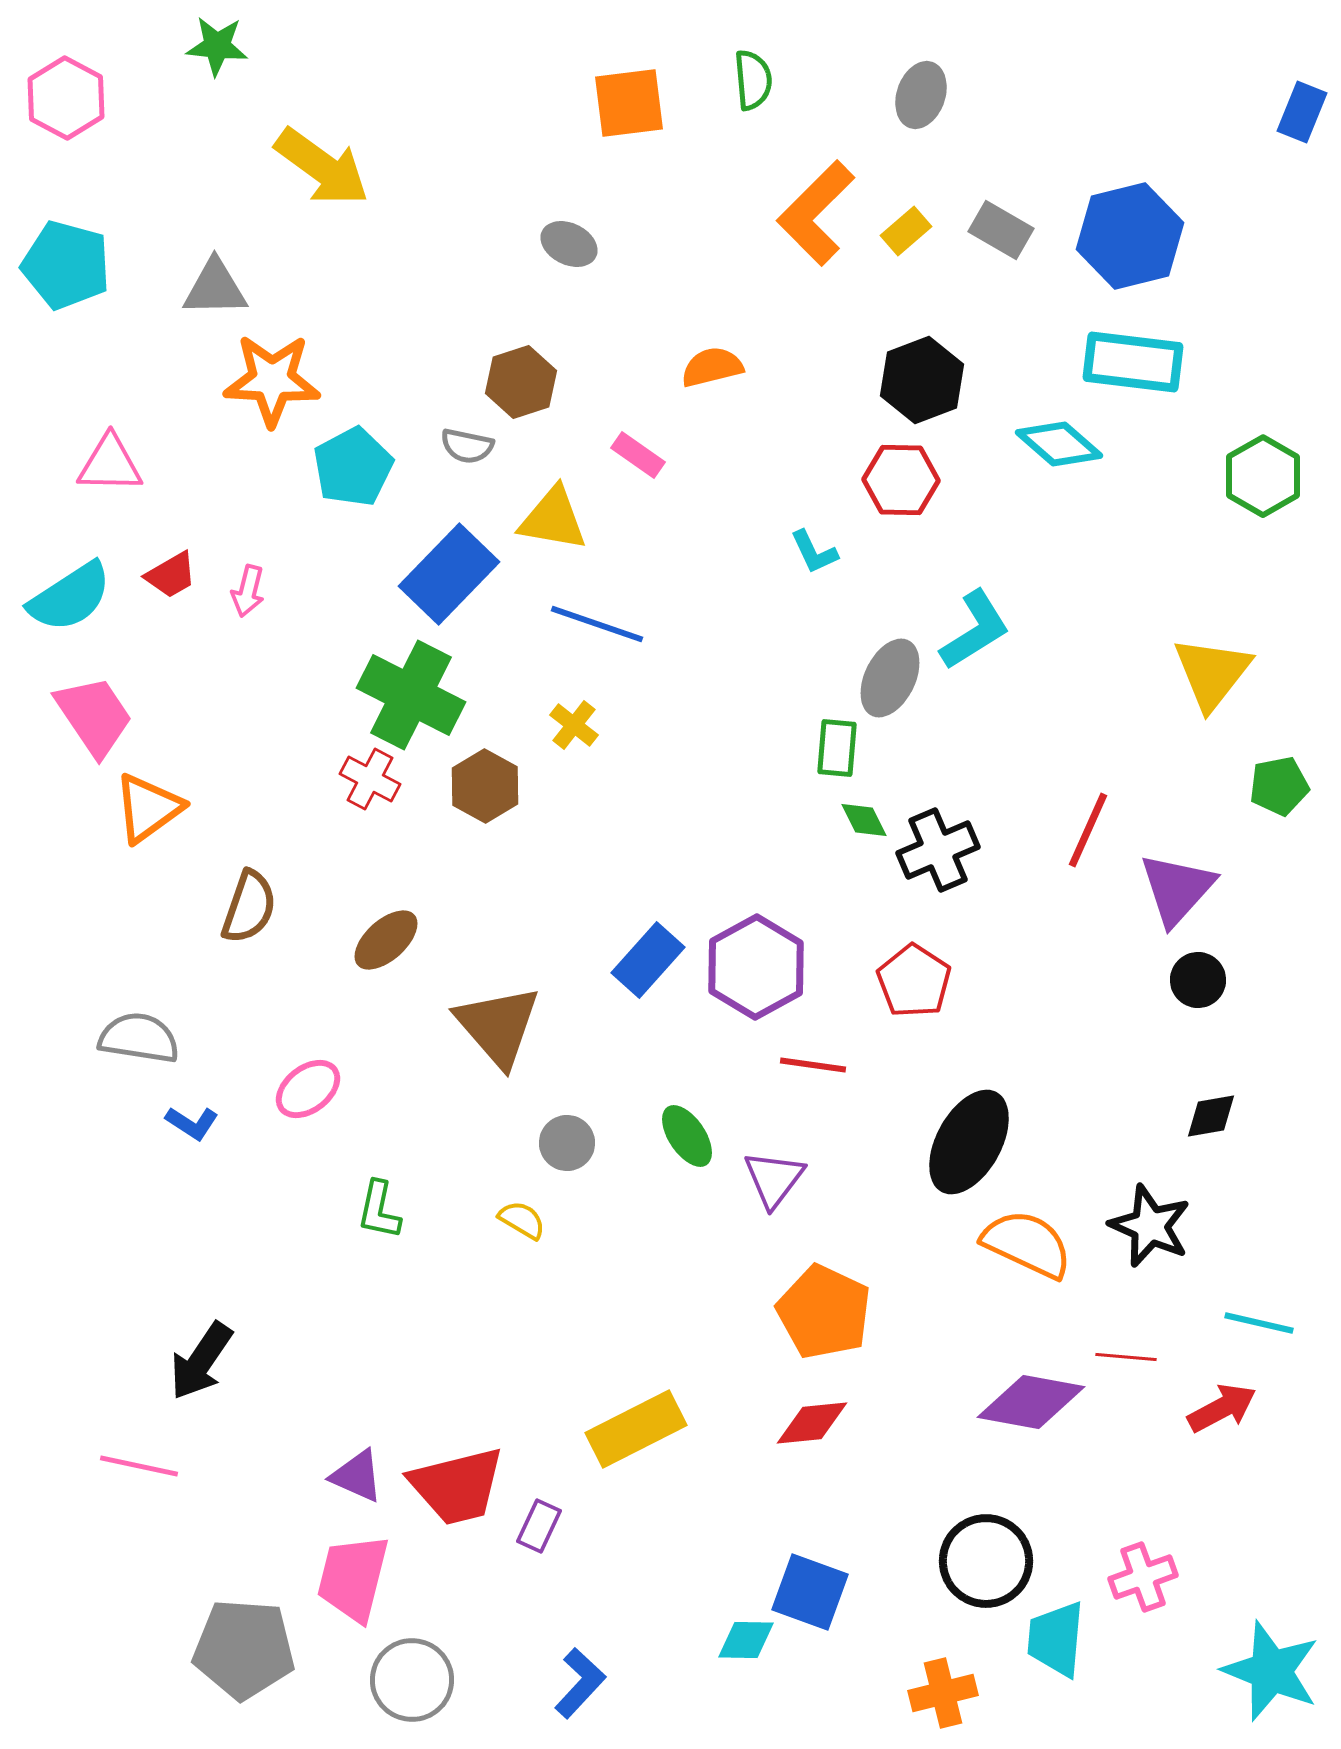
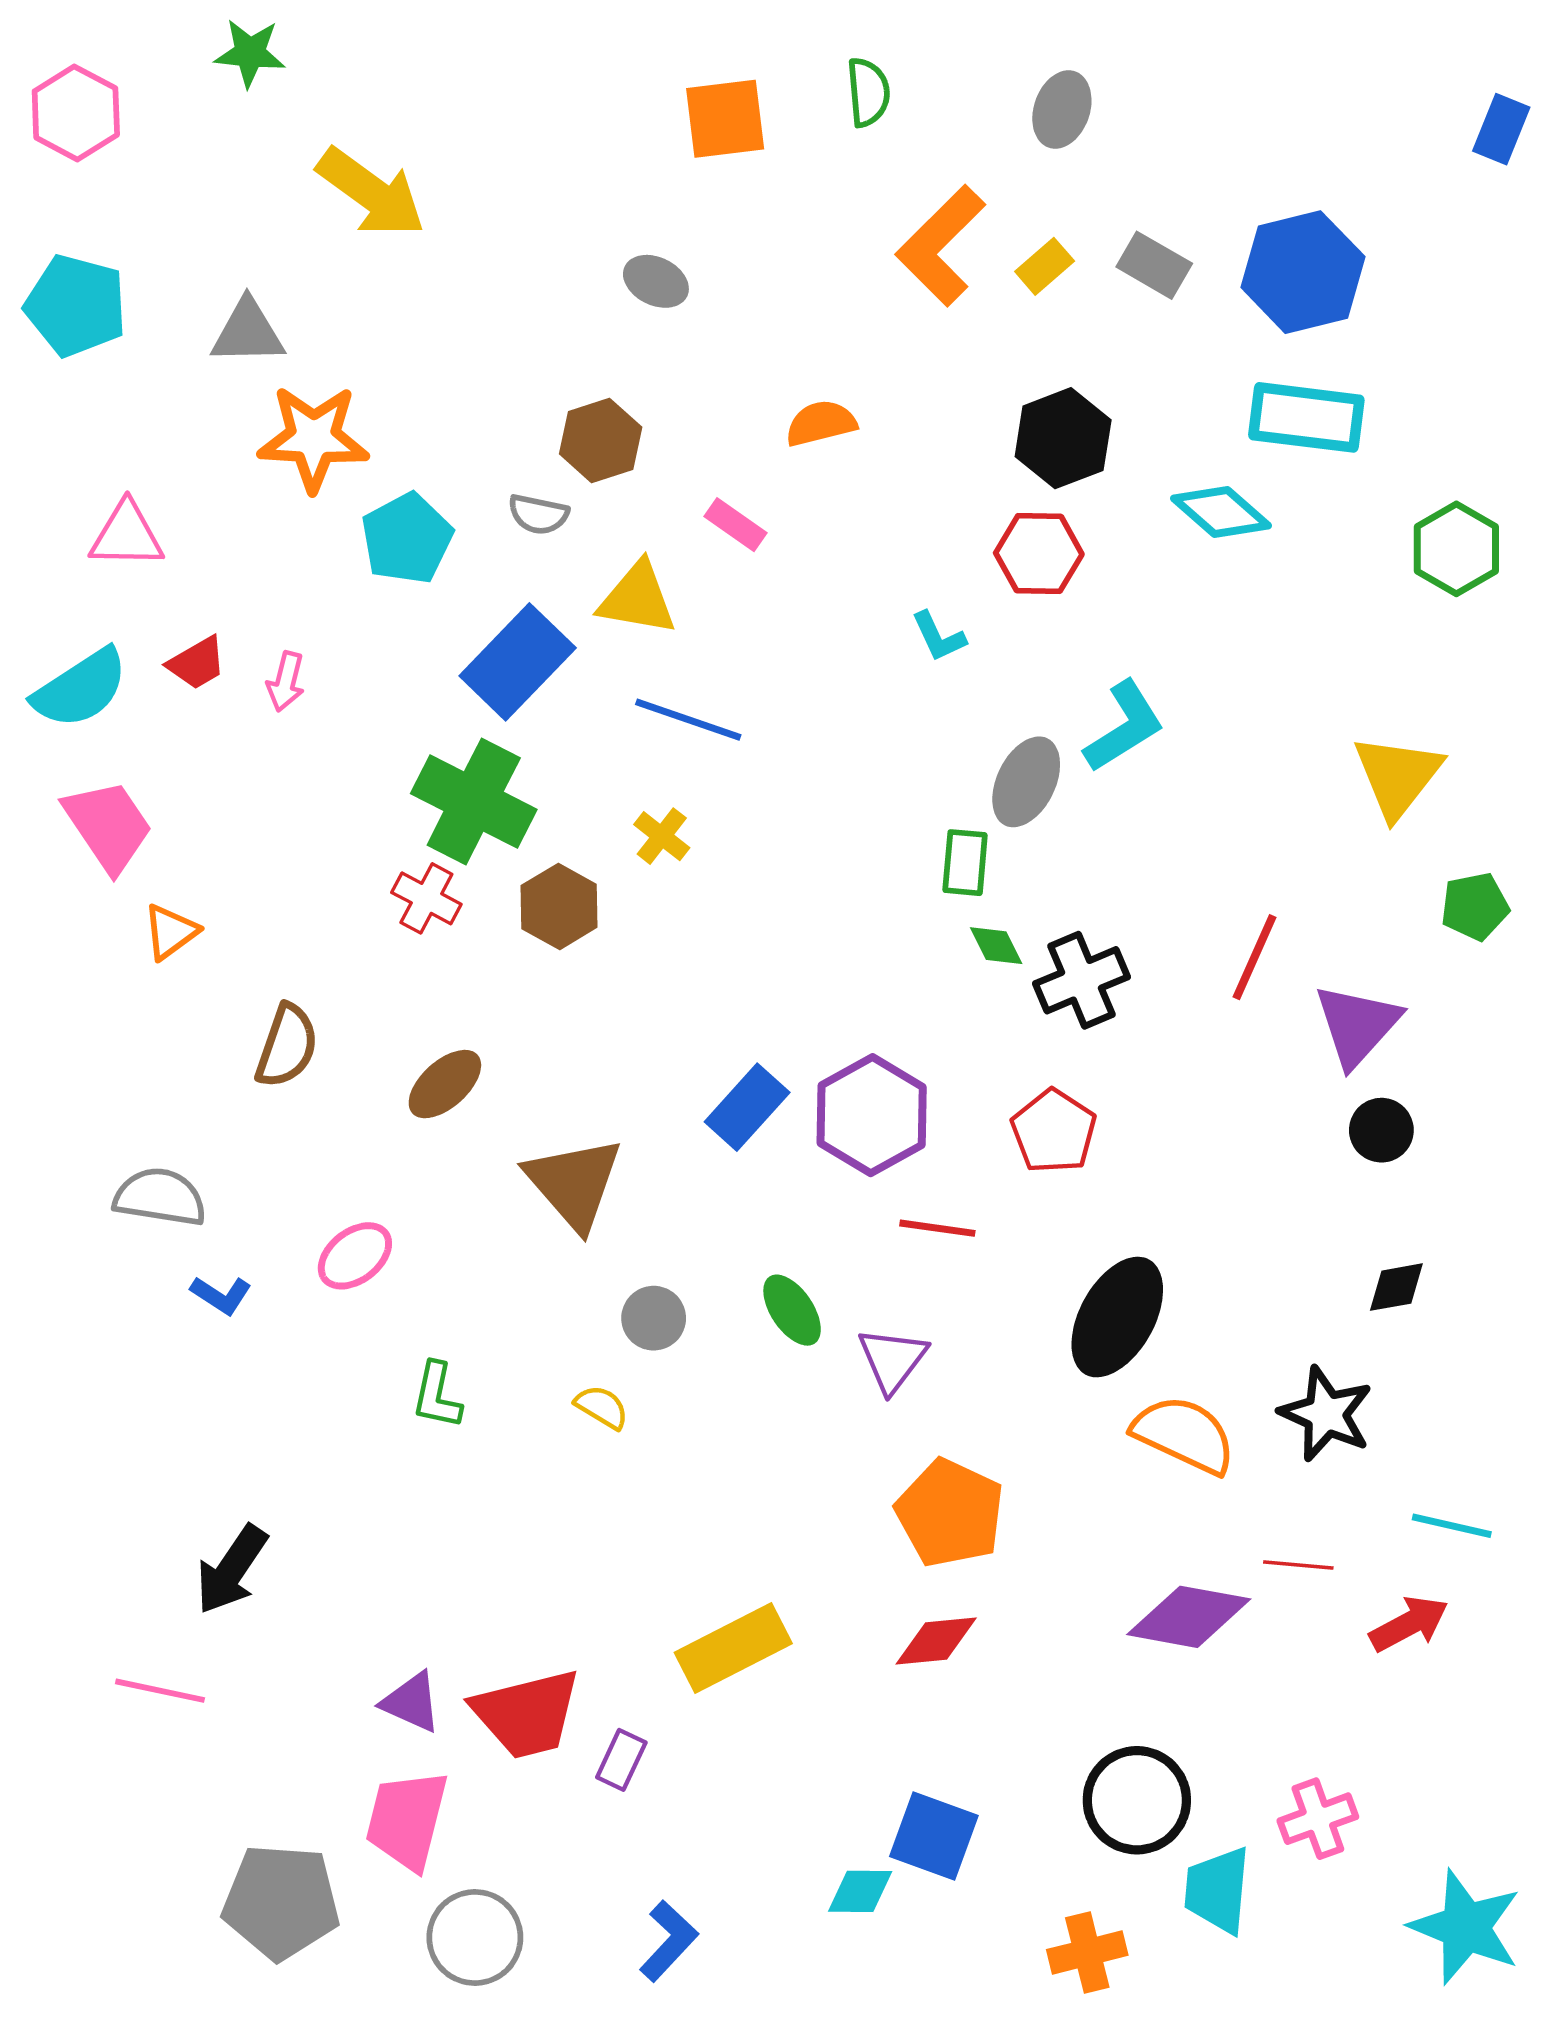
orange triangle: (148, 808) -> (170, 932), size x0.7

